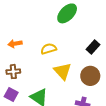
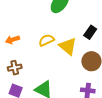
yellow triangle: (63, 71) -> (68, 46), moved

